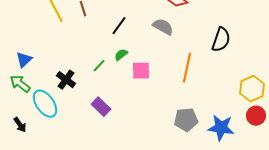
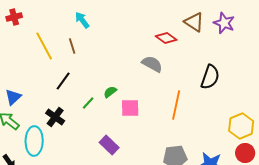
black line: (119, 26) -> (63, 81), moved
cyan ellipse: (45, 104) -> (34, 141), turned 36
purple rectangle: (101, 107) -> (109, 145), moved

